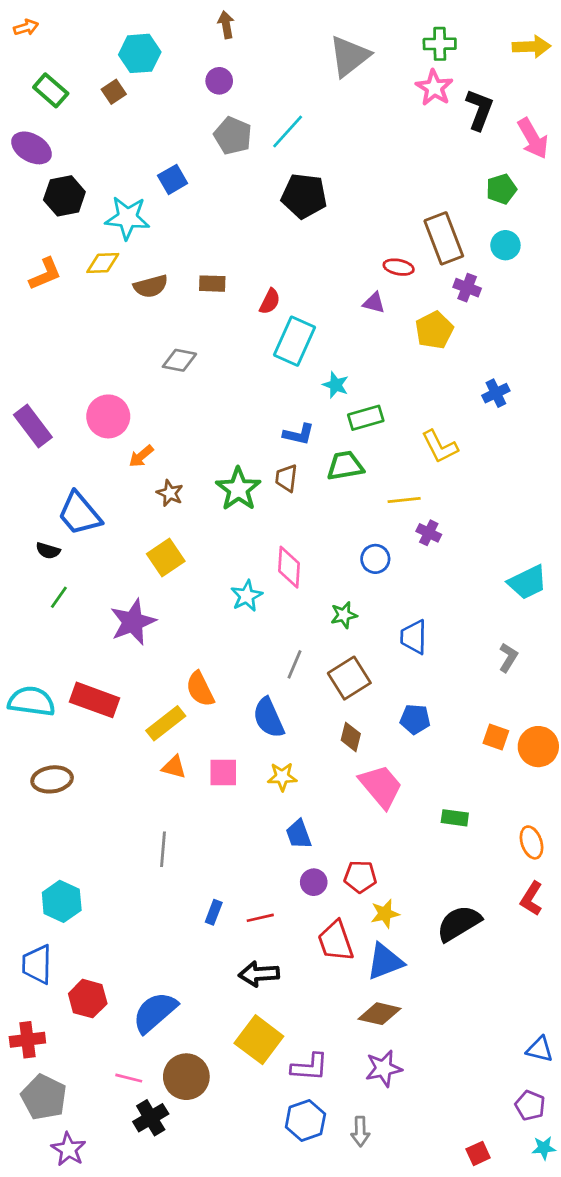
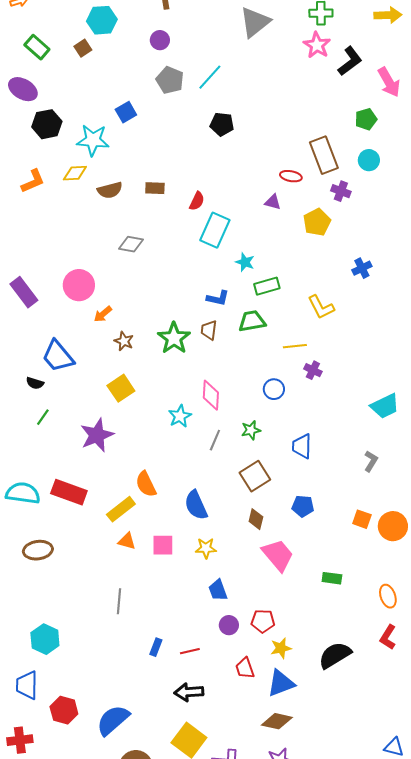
black L-shape: (479, 110) -> (350, 61), turned 32
black pentagon: (304, 196) -> (222, 124), size x0.7
gray line: (295, 664) -> (215, 440), moved
red trapezoid: (336, 941) -> (245, 668), size x0.7

